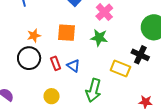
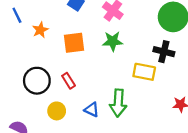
orange star: (34, 36) -> (40, 30), moved
blue triangle: (73, 66) -> (92, 110), moved
yellow circle: (52, 96) -> (57, 111), moved

